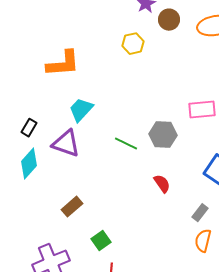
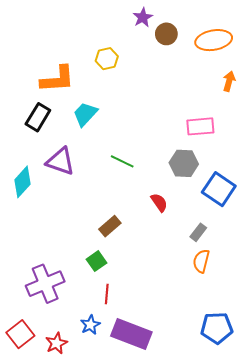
yellow hexagon: (133, 44) -> (107, 59), moved
cyan trapezoid: (81, 110) -> (85, 114), moved
black rectangle: (29, 128) -> (38, 117), moved, size x1.5
gray hexagon: (163, 135) -> (184, 163), moved
brown rectangle: (72, 207) -> (110, 226), moved

